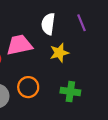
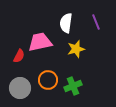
green cross: (70, 92) -> (73, 86), moved, turned -30

